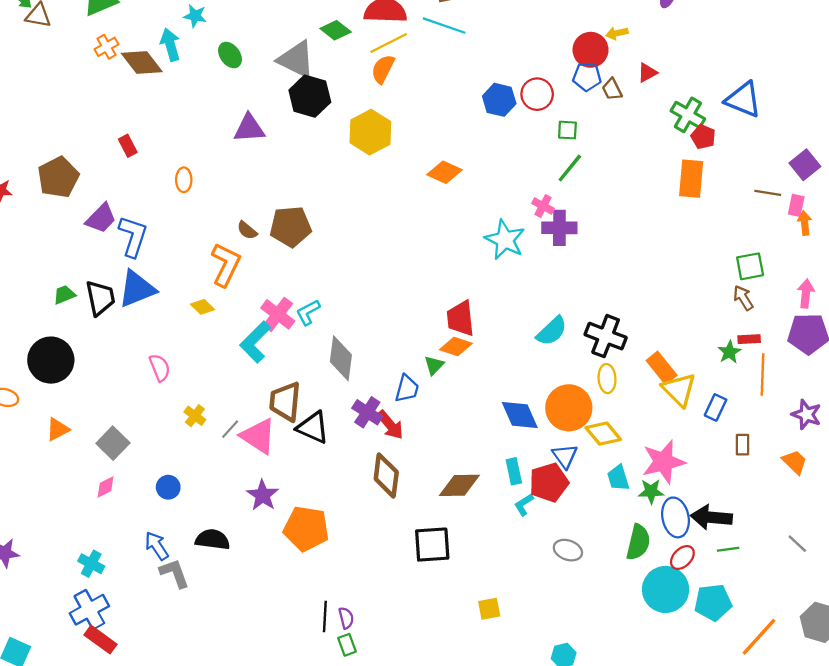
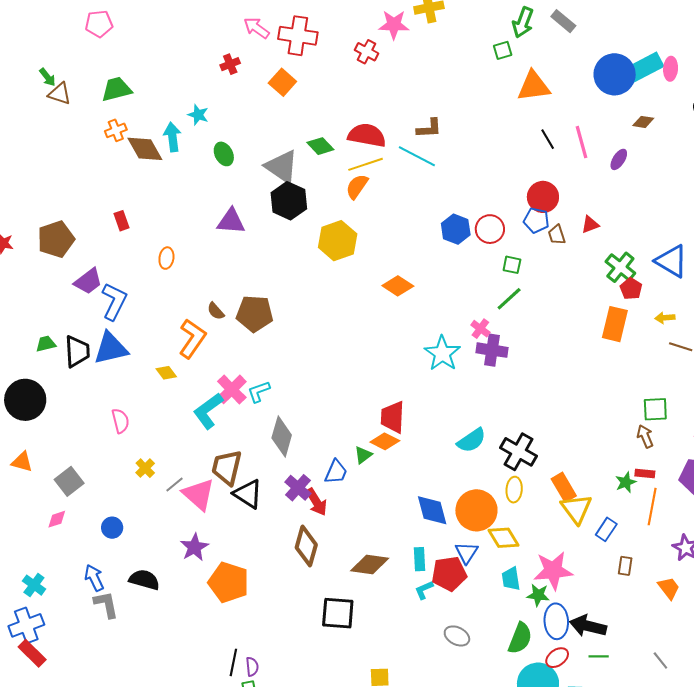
yellow arrow: (617, 33) -> (665, 318), moved
orange triangle: (58, 429) -> (22, 462), turned 35

